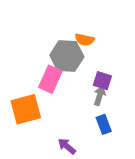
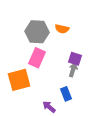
gray hexagon: (67, 56) -> (37, 32), moved
blue rectangle: (104, 124) -> (66, 94), moved

